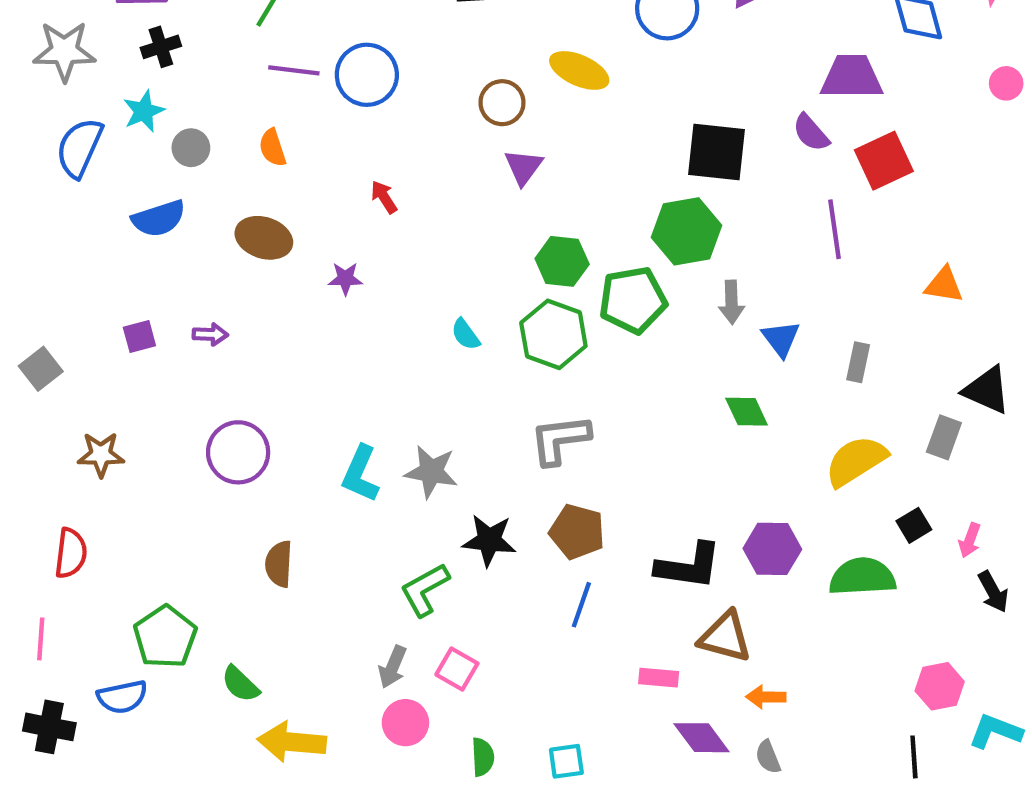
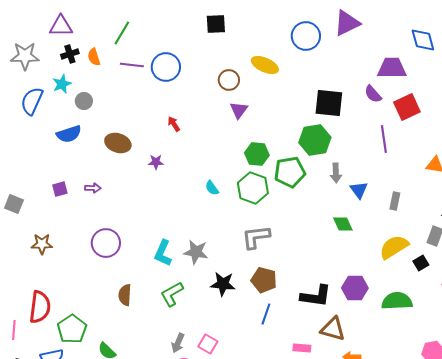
orange semicircle: (272, 148) -> (94, 57), moved
gray square: (41, 369) -> (14, 204), turned -30
black square: (914, 525) -> (421, 263), moved
red semicircle: (71, 553) -> (40, 307), moved, size x1.4
green L-shape: (425, 590) -> (172, 294), moved

